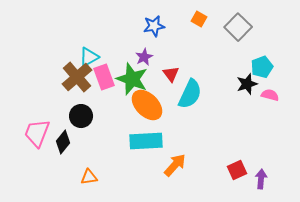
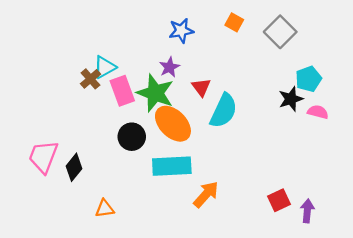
brown cross: (77, 77) -> (90, 79), moved, size x0.6
black circle: (81, 116) -> (132, 137), moved

